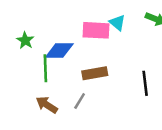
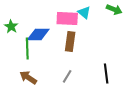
brown rectangle: (95, 73) -> (70, 41), moved, turned -72
black line: (145, 83) -> (106, 73), moved
gray line: (80, 101) -> (67, 76), moved

